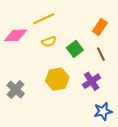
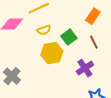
yellow hexagon: (57, 79) -> (52, 53), moved

